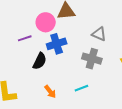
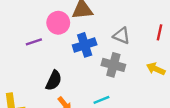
blue cross: (57, 44) -> (85, 45), moved
black semicircle: (40, 61) -> (54, 80), moved

